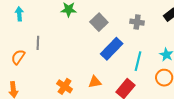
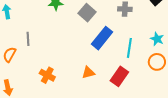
orange cross: (65, 86) -> (47, 75), moved

